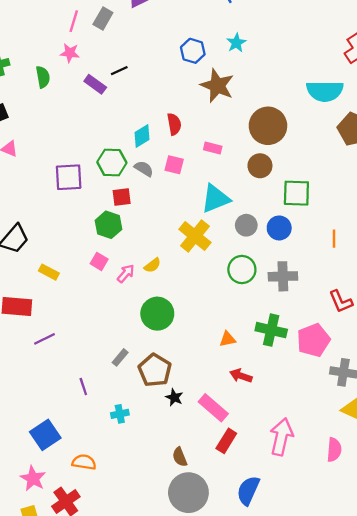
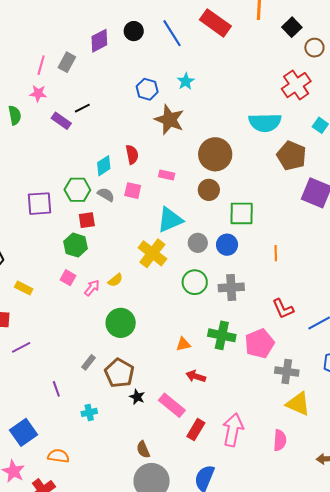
red rectangle: (226, 441) -> (196, 430), moved

